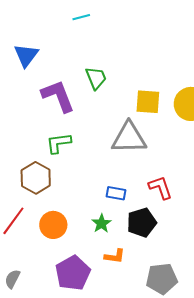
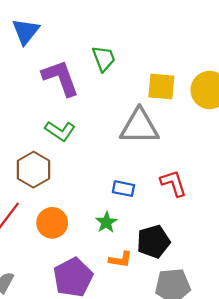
green L-shape: (59, 143) -> (60, 131), turned -140
black pentagon: (142, 223) -> (153, 242), moved

